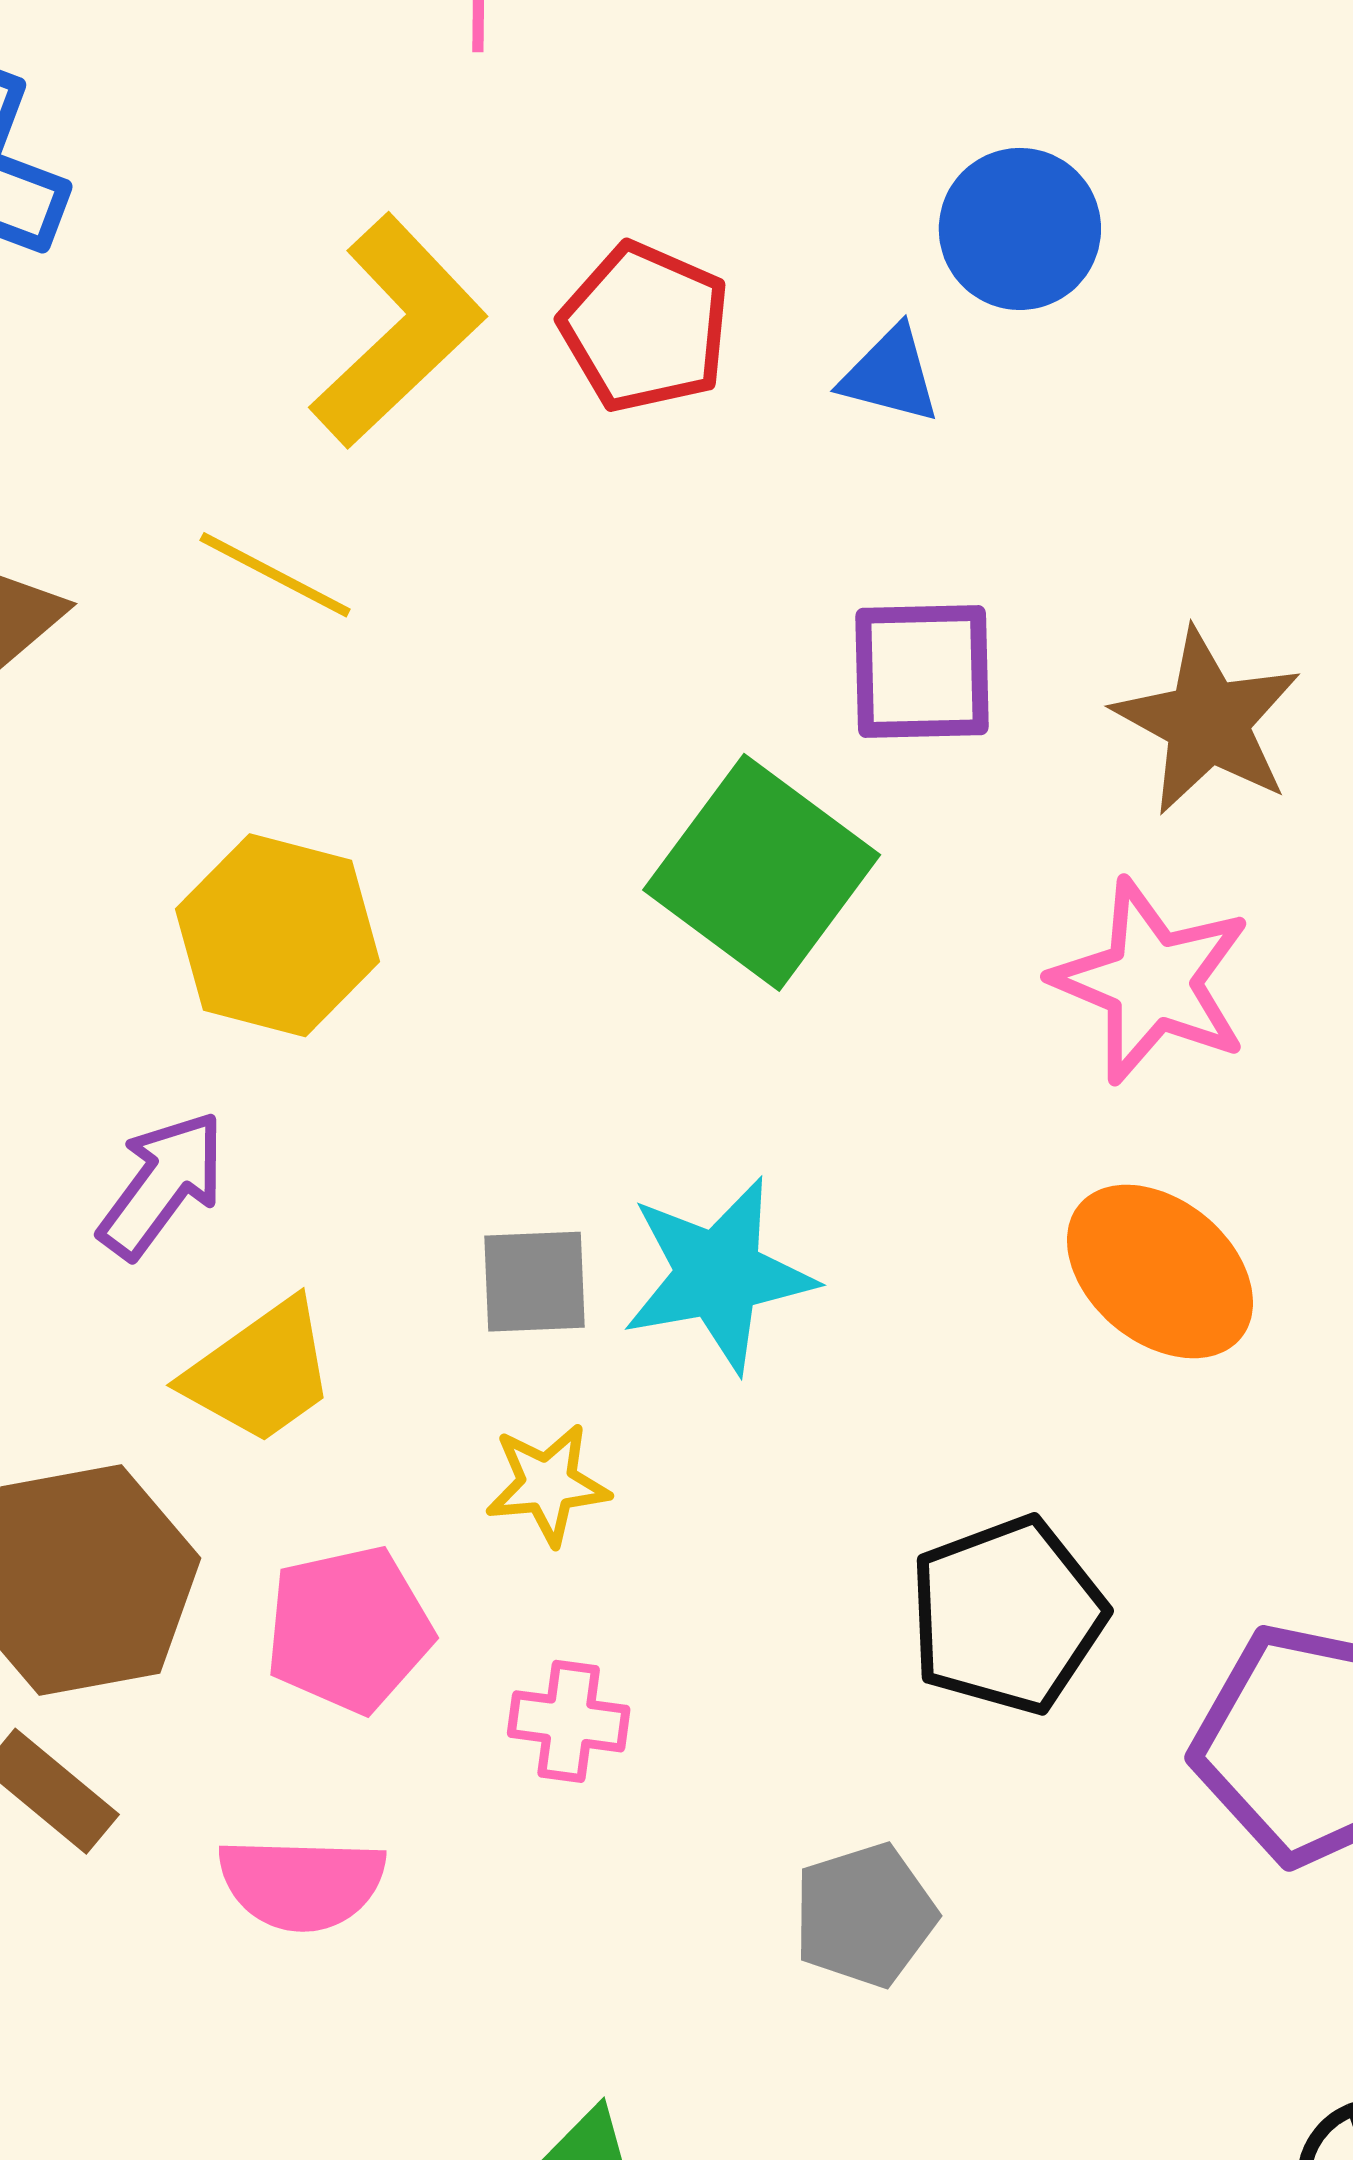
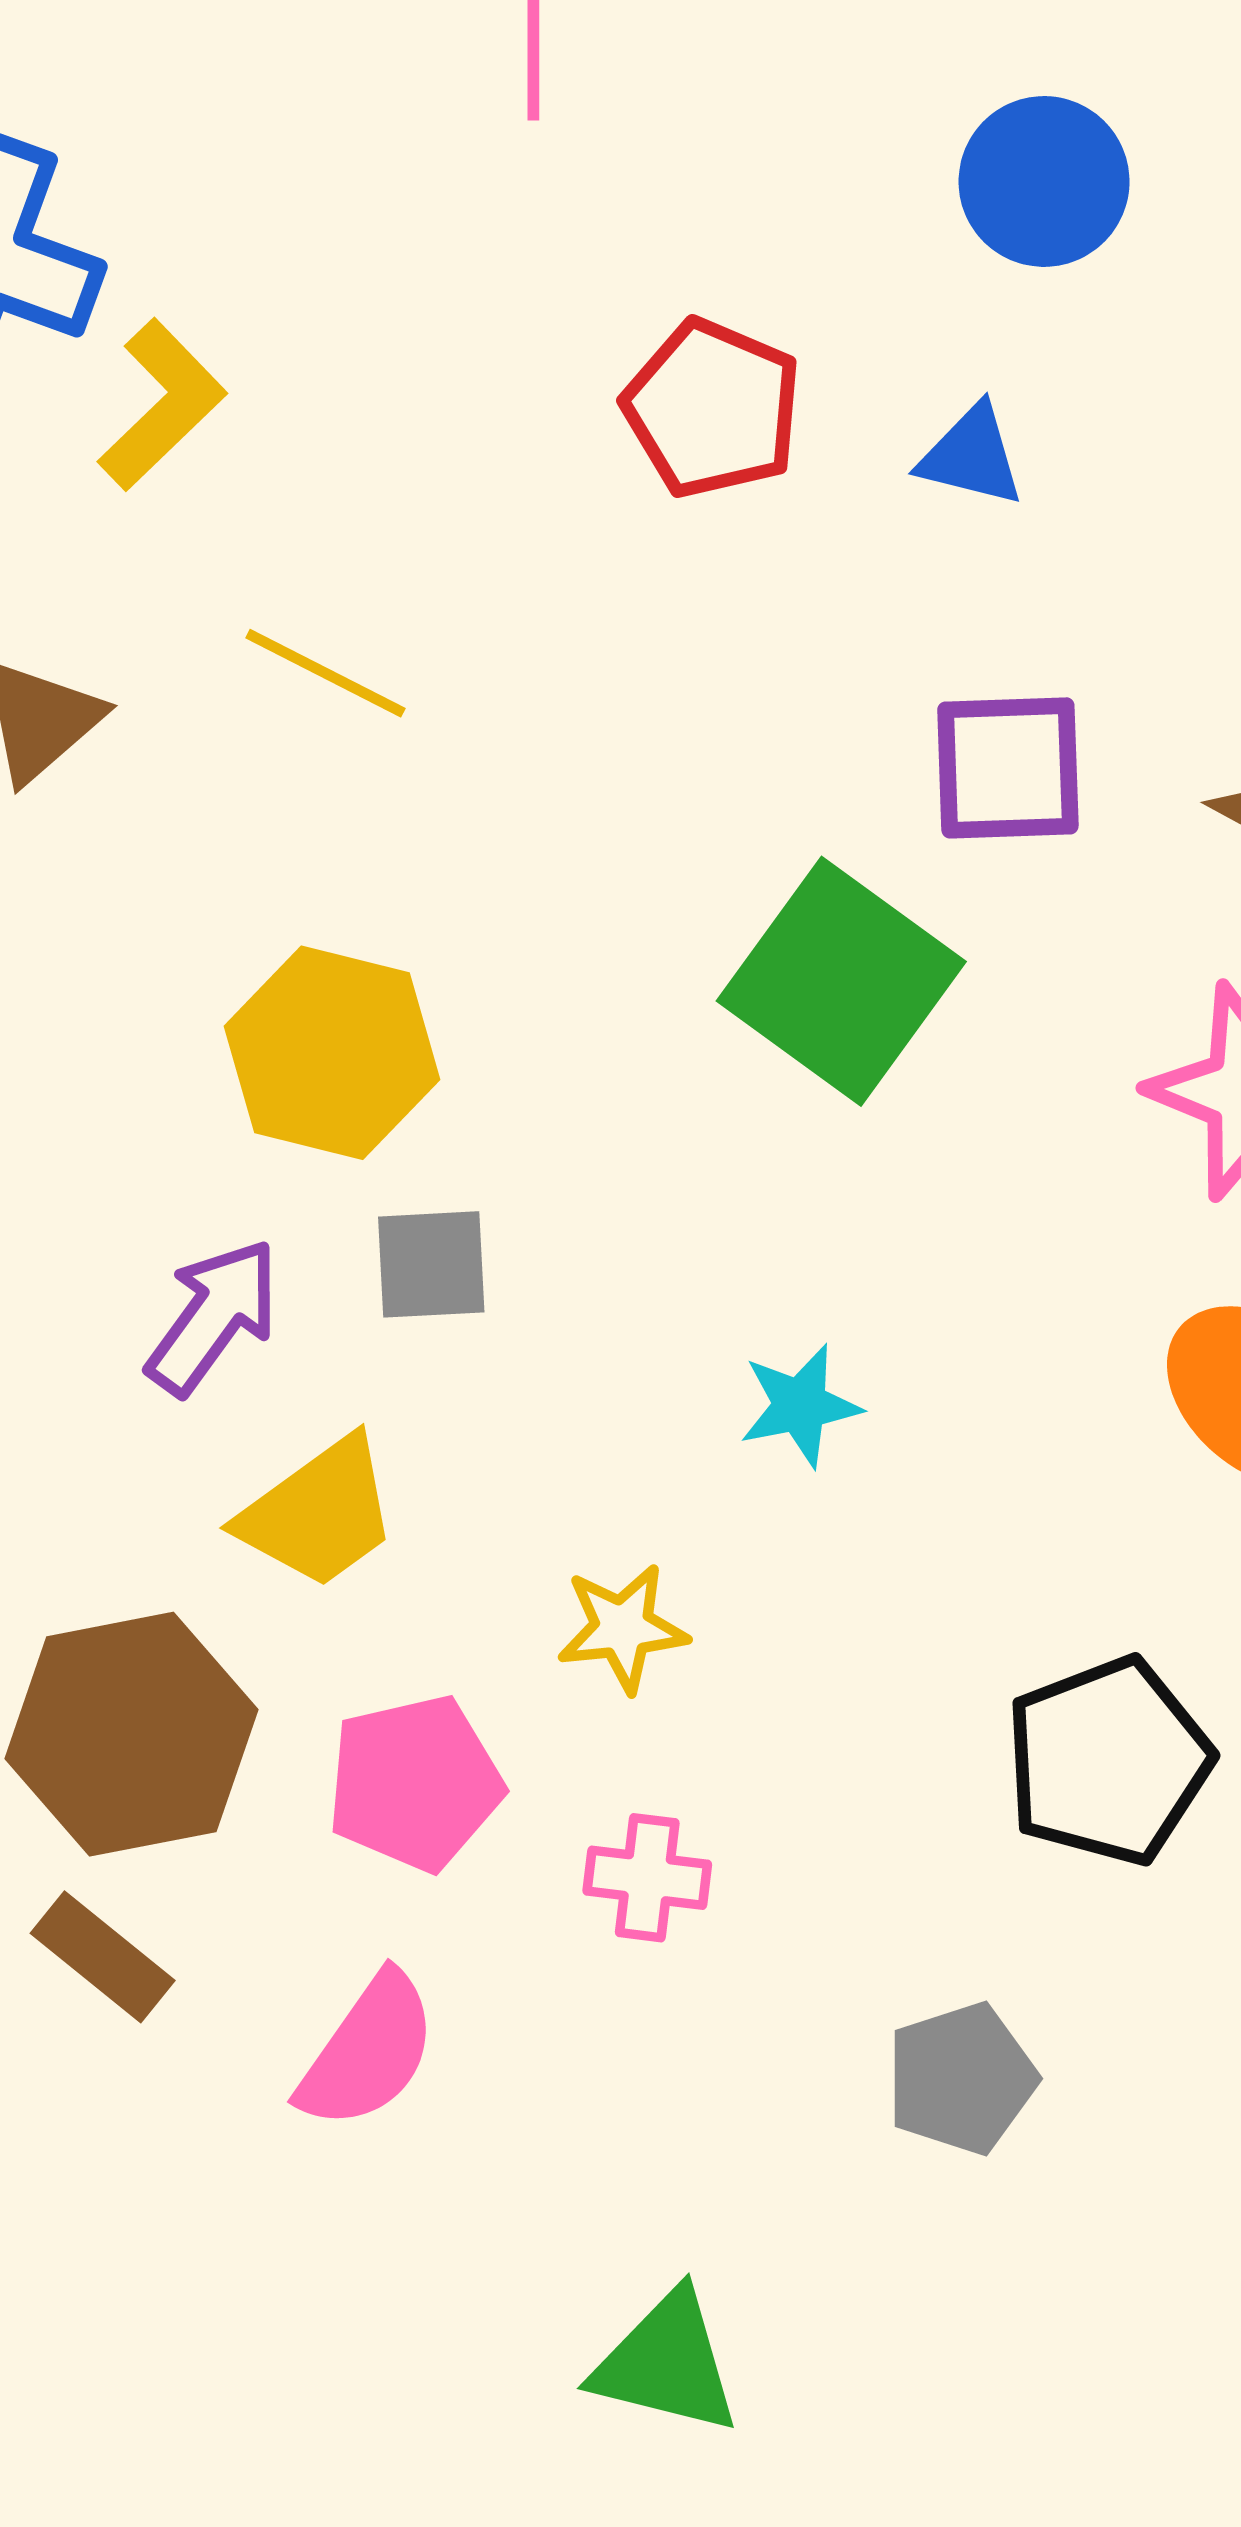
blue circle: (1020, 229) -> (1044, 181), moved
yellow L-shape: (398, 331) -> (162, 405), moved, size x0.7
cyan star: (718, 1275) -> (800, 1406), size x0.6
gray square: (534, 1282) -> (431, 1264), moved
pink semicircle: (302, 1883) -> (368, 2051), turned -56

